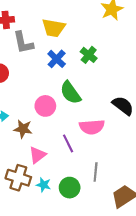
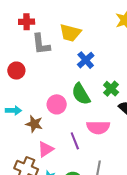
green cross: (89, 55) -> (111, 89), moved
blue cross: (57, 59) -> (86, 60), moved

